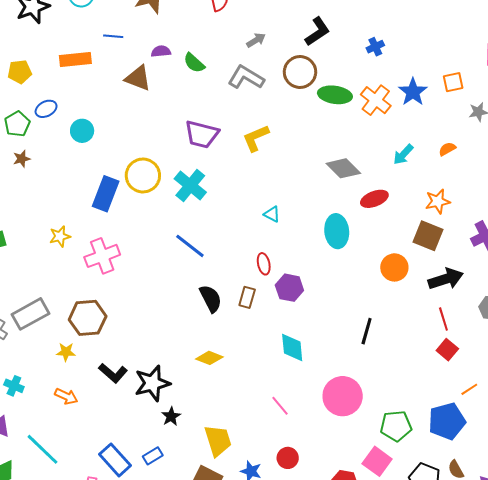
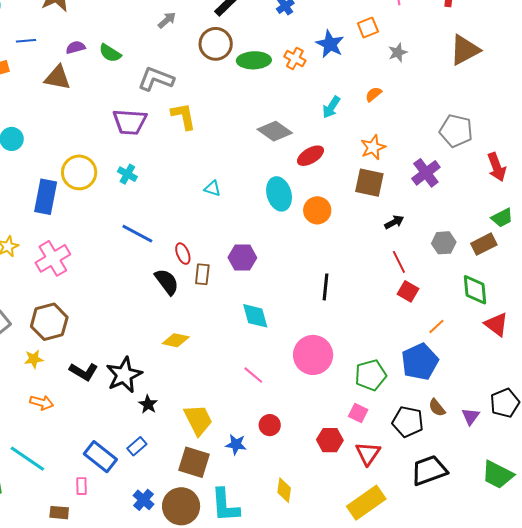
gray L-shape: (246, 77) -> (156, 79), moved
orange cross: (376, 100) -> (295, 59), size x0.7
yellow L-shape: (256, 138) -> (184, 116), turned 112
cyan cross: (190, 186) -> (127, 174), size x0.6
red ellipse: (264, 264) -> (183, 254), moved
orange circle: (394, 267) -> (317, 210), moved
black arrow: (446, 279) -> (394, 222), size x0.6
pink square: (377, 461) -> (358, 413), size x0.7

